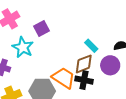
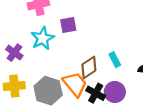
brown diamond: (84, 64) -> (89, 67), moved, turned -30
purple circle: (110, 65) -> (115, 92), moved

